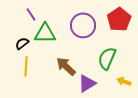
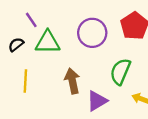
black semicircle: (22, 43) -> (16, 45), moved
brown arrow: (66, 66) -> (72, 81), turned 35

